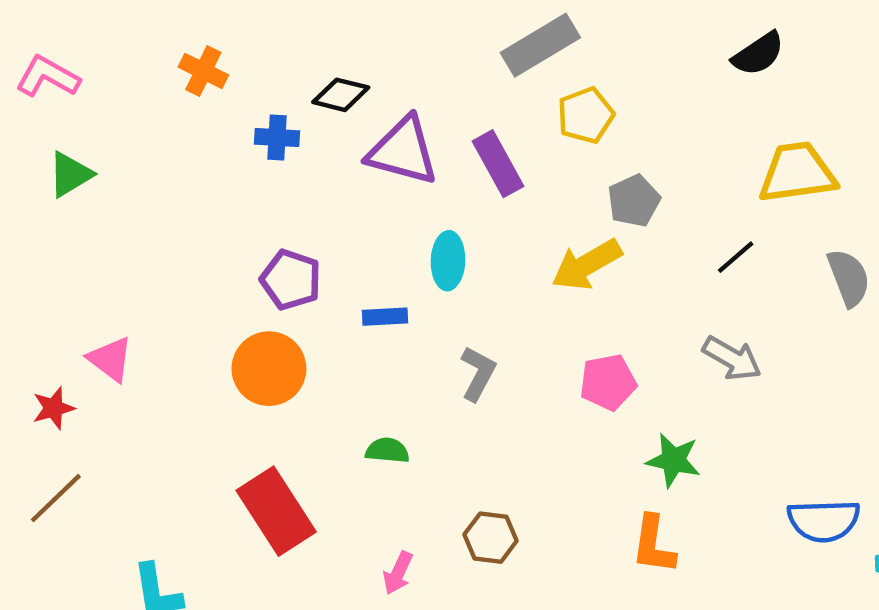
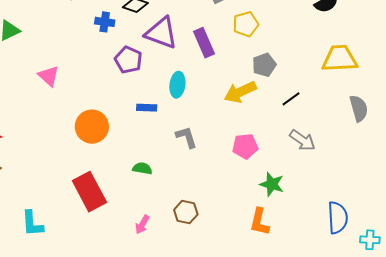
black line: (736, 257) -> (291, 99), moved
purple pentagon: (291, 280) -> (128, 60), moved
pink triangle: (110, 359) -> (49, 76), moved
gray L-shape: (478, 373) -> (187, 137), turned -50
blue semicircle: (824, 521) -> (338, 218), turned -96

